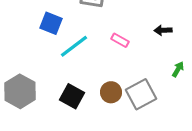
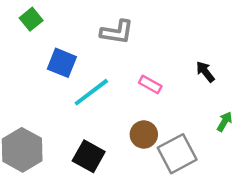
black arrow: (163, 30) -> (205, 72), turned 54
brown circle: (111, 92) -> (144, 134), moved

